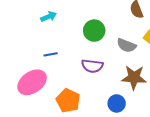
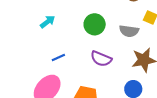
purple semicircle: (92, 66) -> (101, 59), turned 30

